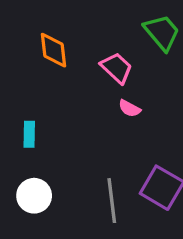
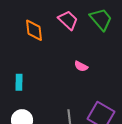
pink trapezoid: (117, 68) -> (68, 20), moved

